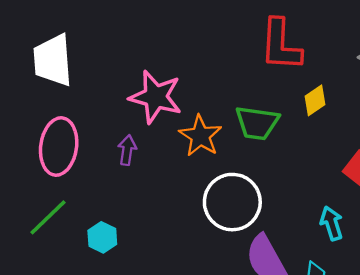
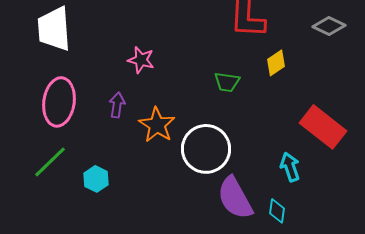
pink star: (155, 97) -> (141, 60), size x0.6
green trapezoid: (257, 123) -> (227, 82), size x0.7
orange star: (200, 136) -> (157, 125), moved

